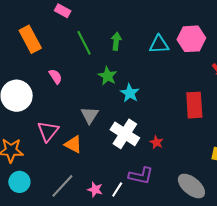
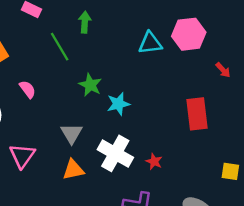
green arrow: (116, 41) -> (85, 22), moved
cyan star: (130, 93) -> (118, 104), turned 30
orange triangle: (73, 144) -> (73, 170), moved, turned -36

